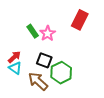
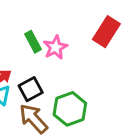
black square: (44, 60) -> (31, 89), moved, turned 35

